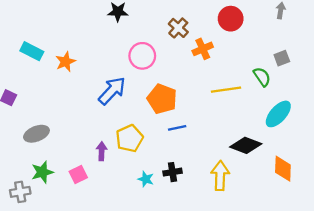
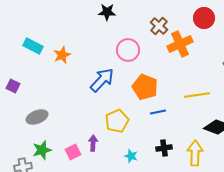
orange cross: (203, 49) -> (180, 44), size x1.4
yellow line: (226, 90) -> (197, 95), moved
purple arrow: (102, 151) -> (93, 143), moved
black cross: (172, 172) -> (164, 148), moved

